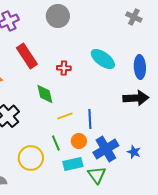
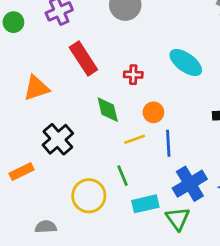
orange circle: (79, 141) -> (153, 112), moved

